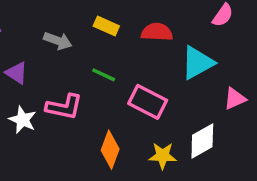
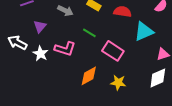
purple triangle: (17, 73) -> (40, 26), turned 32
white diamond: (202, 141) -> (158, 78), moved
orange diamond: (110, 150) -> (89, 76), turned 35

